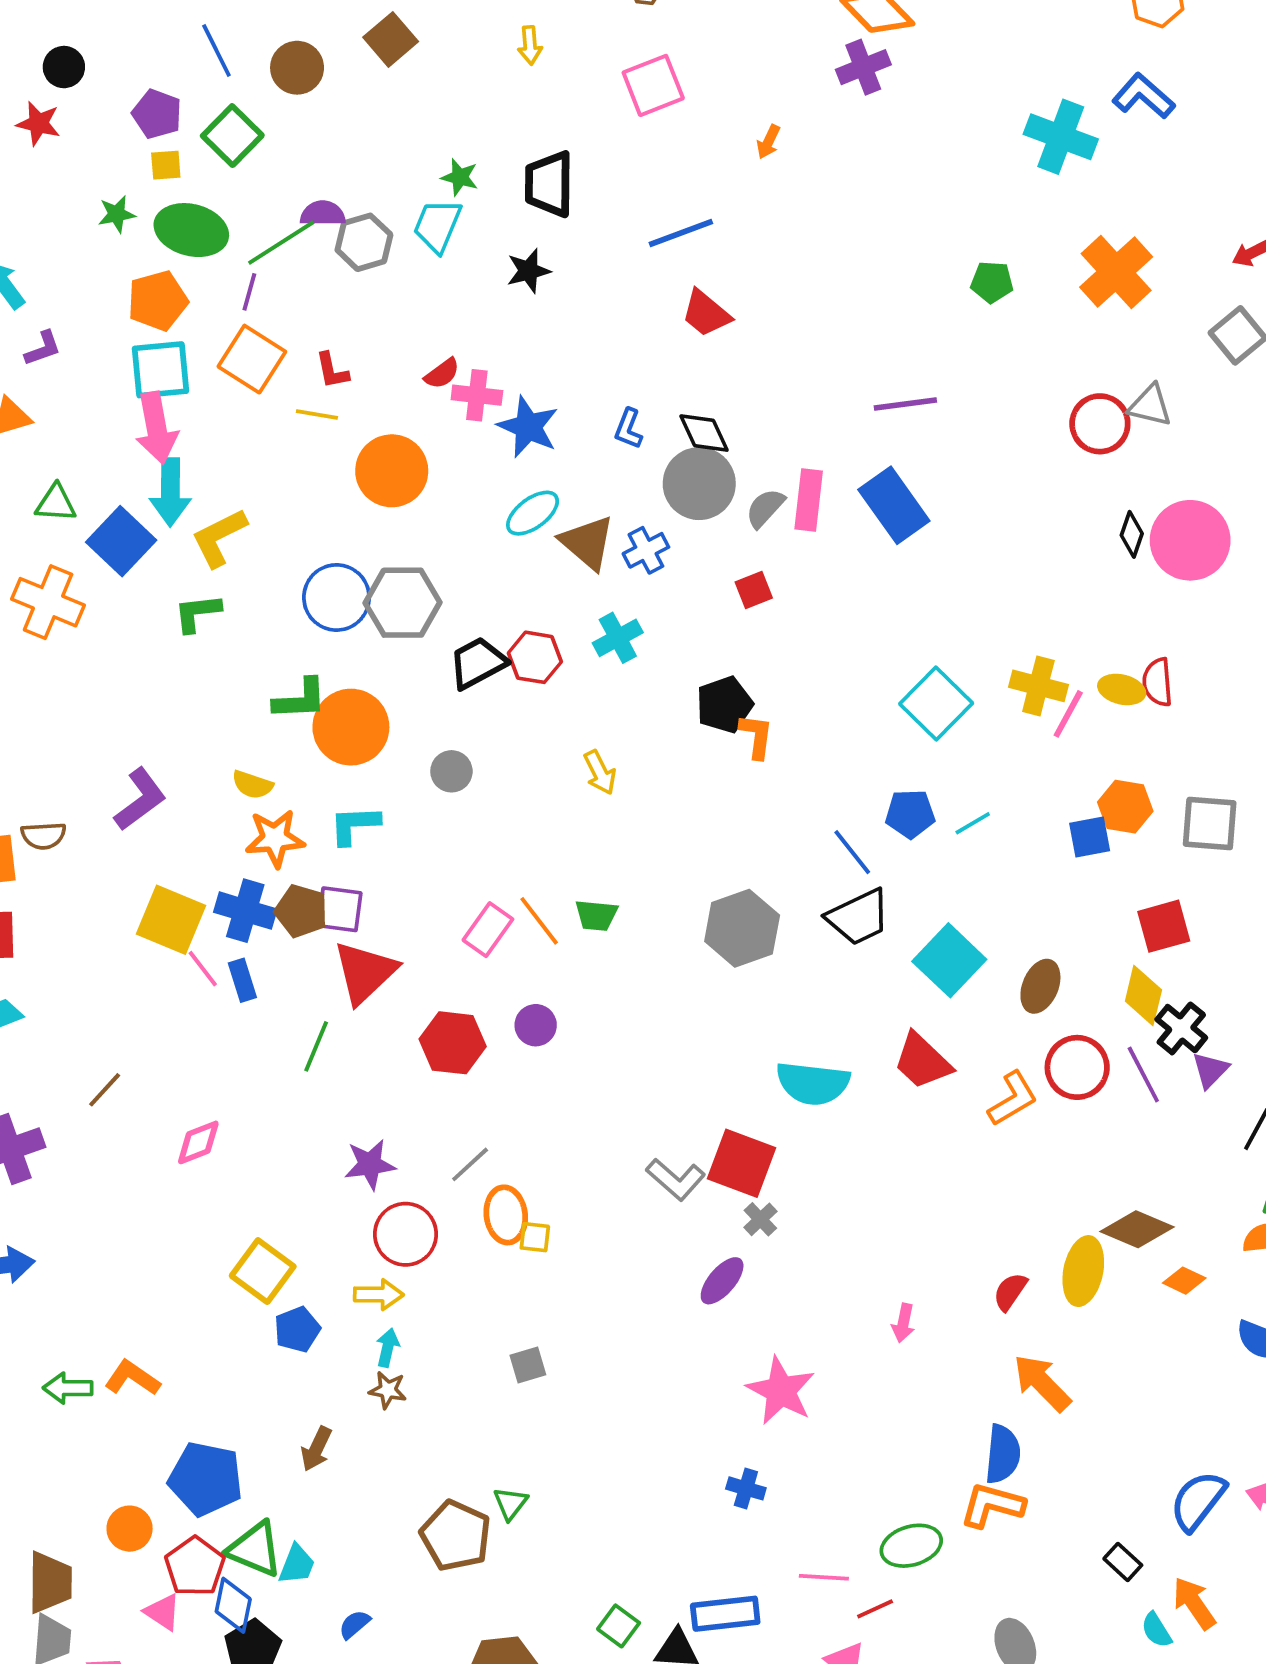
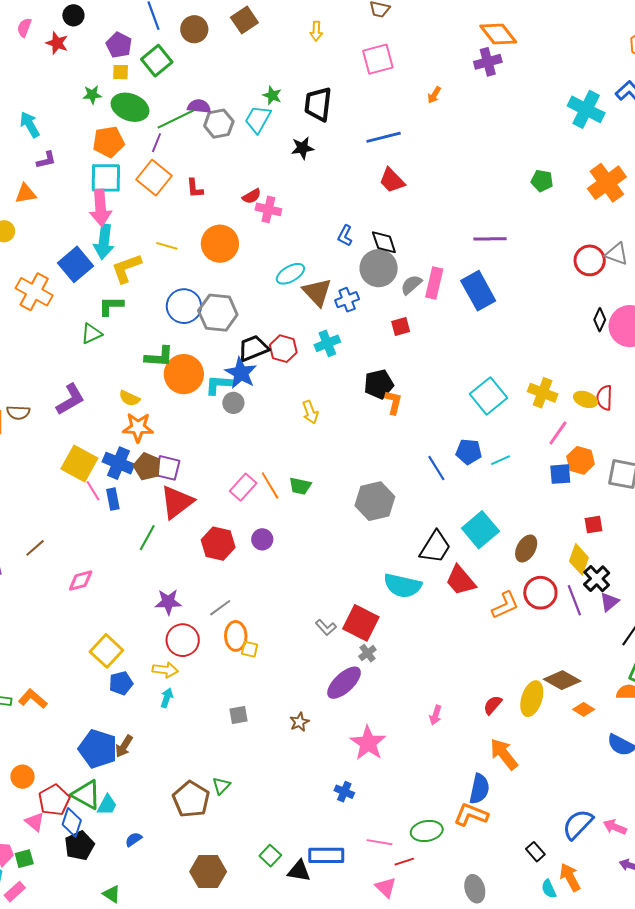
yellow line: (317, 414) -> (167, 246), moved
blue star: (528, 427) -> (241, 373), moved
green triangle: (56, 503) -> (91, 334), moved, turned -35
pink line: (1068, 714) -> (558, 433), moved
cyan L-shape: (355, 825) -> (219, 385), moved
black trapezoid: (858, 917) -> (435, 547), moved, turned -39
red square: (1164, 926) -> (594, 525), size x0.7
gray L-shape: (676, 1179) -> (326, 627), size x0.7
purple ellipse: (722, 1281) -> (344, 683), size x1.4
brown star: (388, 1390) -> (299, 722), moved, turned 30
blue pentagon: (206, 1479) -> (98, 749), moved

